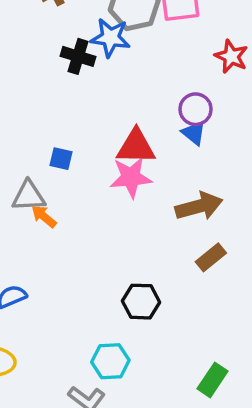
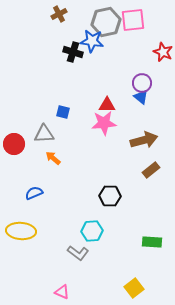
red triangle: (136, 147) -> (107, 105), size x0.7
orange arrow: (44, 216) -> (53, 158), moved
green rectangle: (213, 380) -> (152, 242), turned 60

